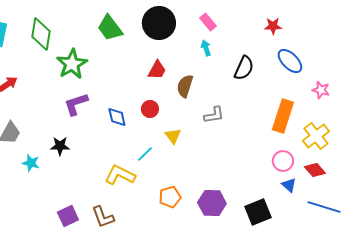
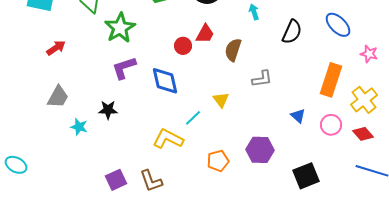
red circle: (150, 109) -> (183, 46), moved
blue diamond: (117, 117) -> (165, 81), size x1.4
blue triangle: (289, 185) -> (298, 116), moved
purple hexagon: (212, 203) -> (260, 150), moved

